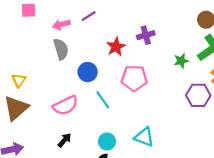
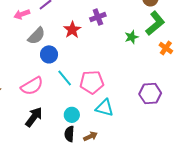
gray semicircle: (61, 49) -> (36, 36), moved, turned 66
pink pentagon: (134, 78) -> (92, 82), moved
purple hexagon: (198, 95) -> (150, 93), moved
black arrow: (64, 140) -> (34, 117), size x1.5

